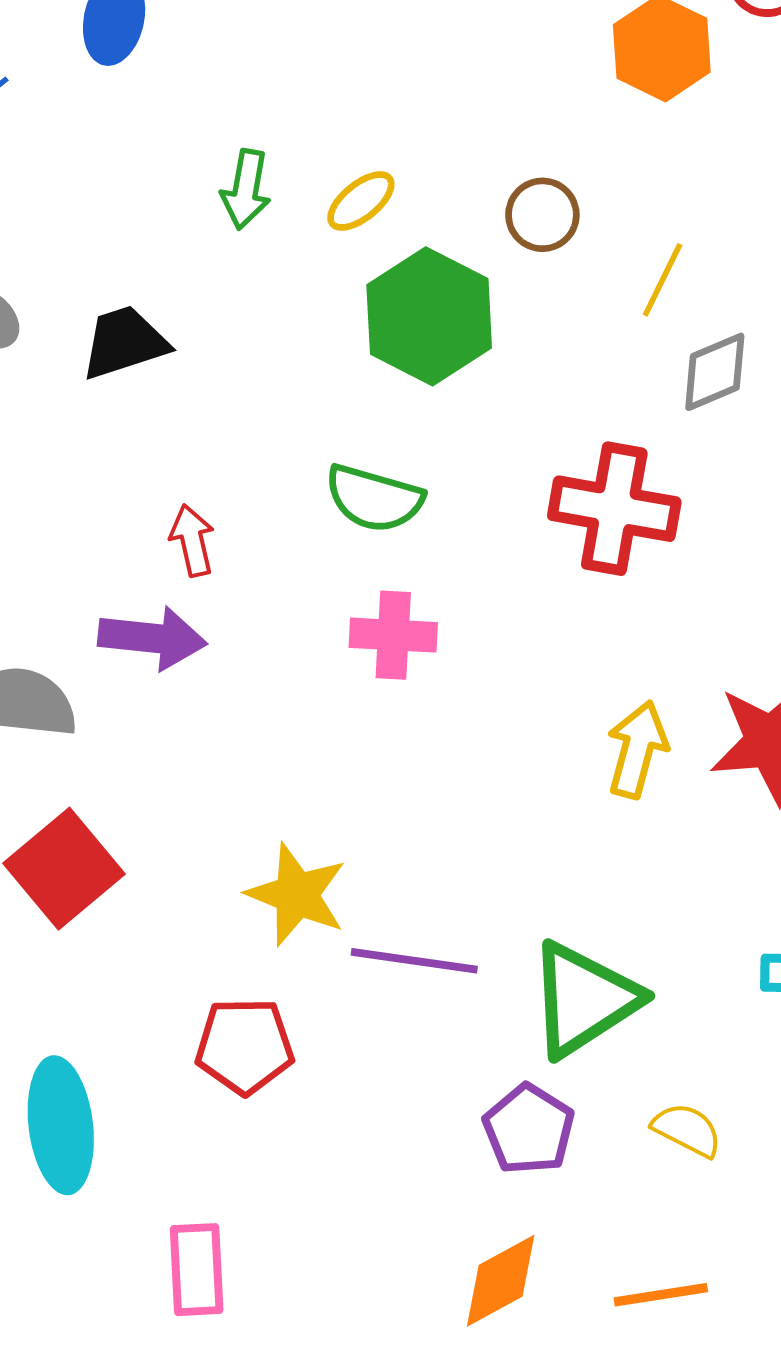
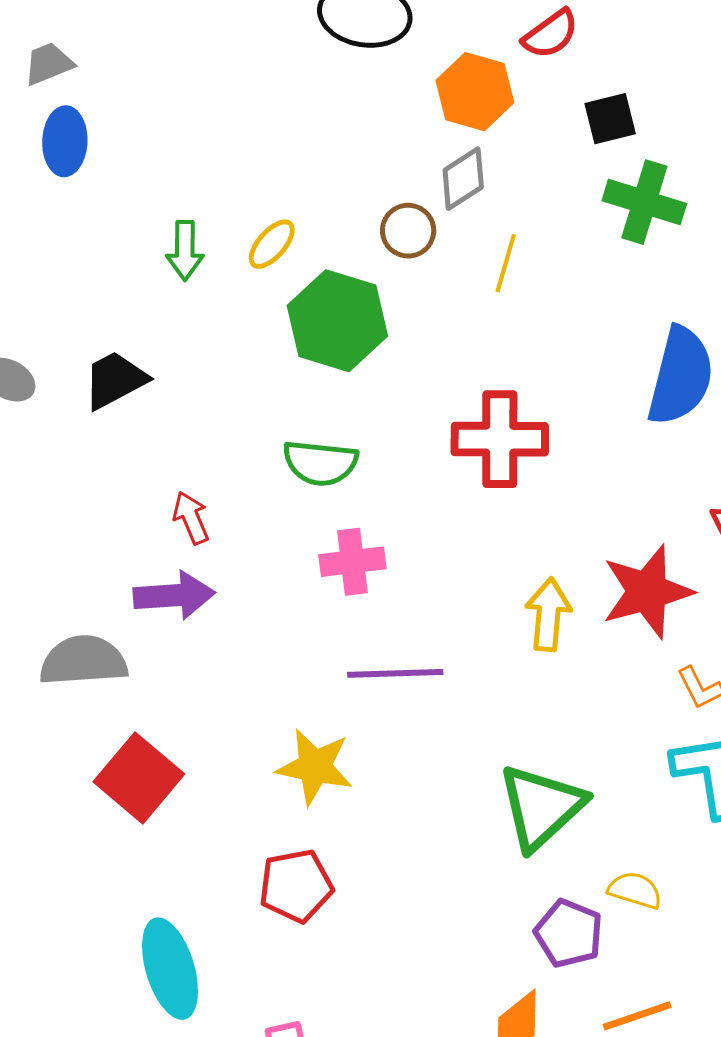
gray diamond: (715, 372) -> (463, 179), moved
purple line: (414, 961) -> (395, 673), moved
purple pentagon: (529, 1129) -> (569, 933), moved

